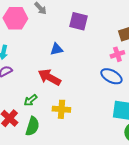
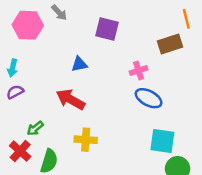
pink cross: (117, 54) -> (138, 70), moved
green arrow: (30, 100) -> (35, 128), moved

